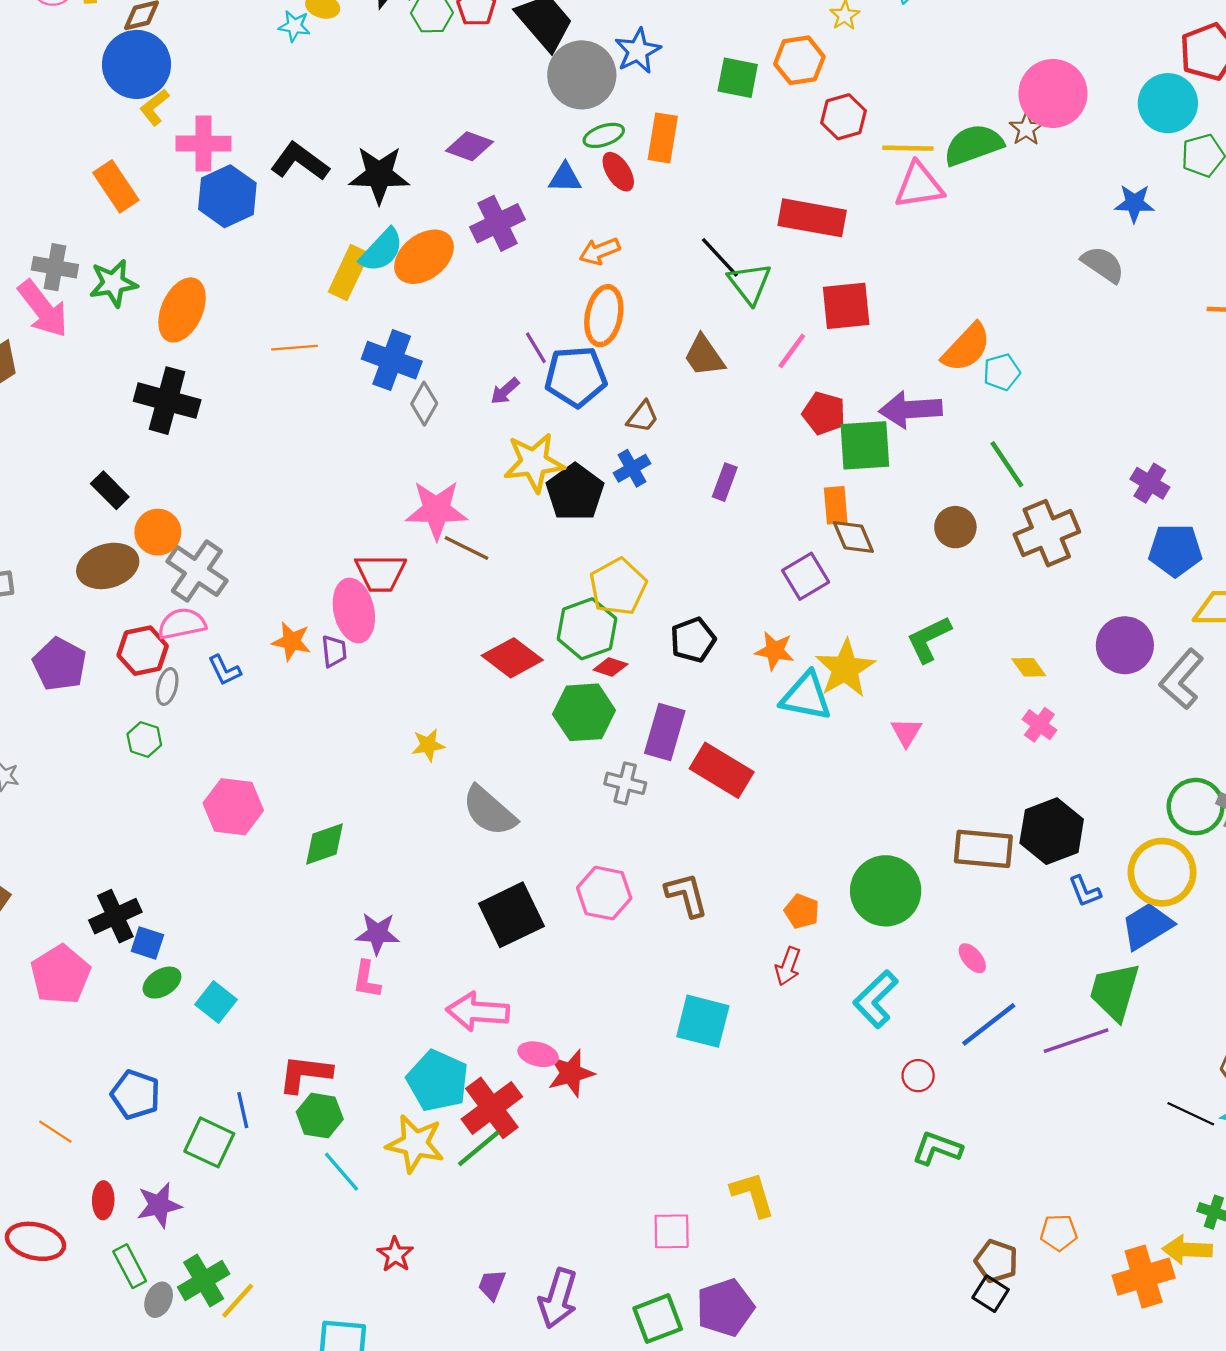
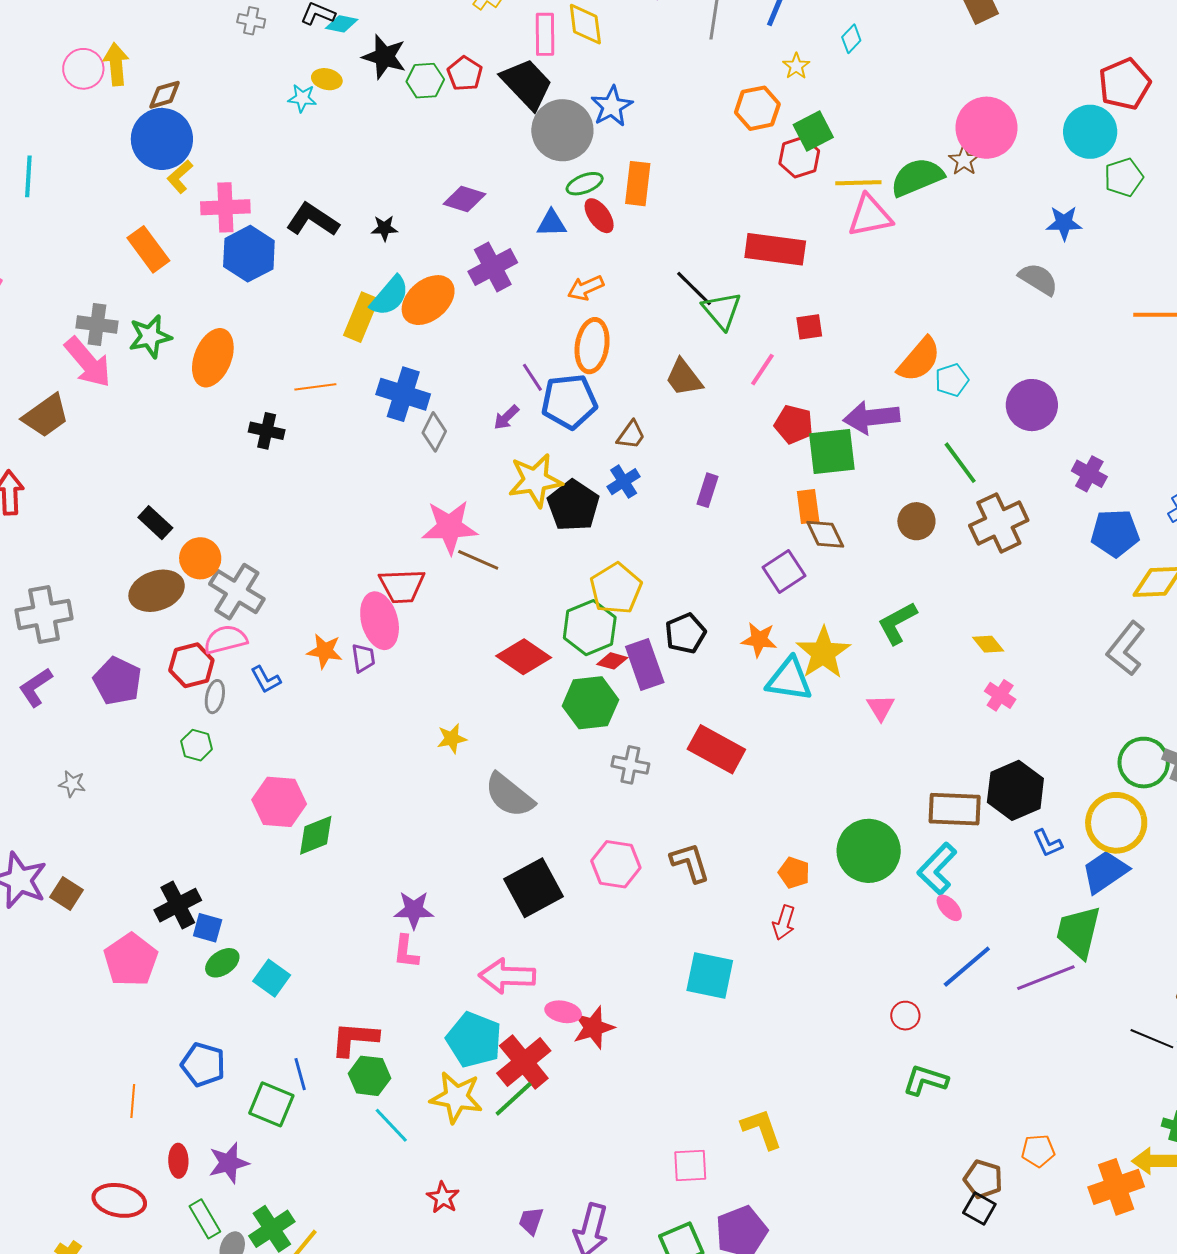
green square: (738, 78) -> (813, 131), moved, turned -36
black star: (379, 175) -> (384, 228), size x0.5
red square: (846, 306) -> (809, 327), size x0.6
black cross: (167, 401) -> (267, 431), moved, size x0.6
purple circle: (1125, 645) -> (1032, 405), moved
purple rectangle: (665, 732) -> (645, 665), moved, turned -33
green diamond: (325, 844) -> (316, 835), moved
cyan L-shape: (876, 999) -> (937, 869), moved
orange line: (55, 1132) -> (133, 1101), turned 64

